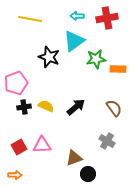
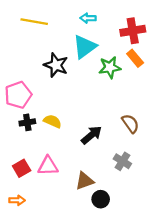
red cross: (107, 18) -> (133, 31), moved
orange rectangle: (118, 69) -> (135, 58), moved, turned 49
black arrow: (76, 107) -> (91, 135), moved

